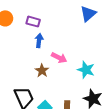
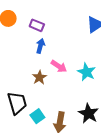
cyan star: (86, 70) -> (87, 72), moved

